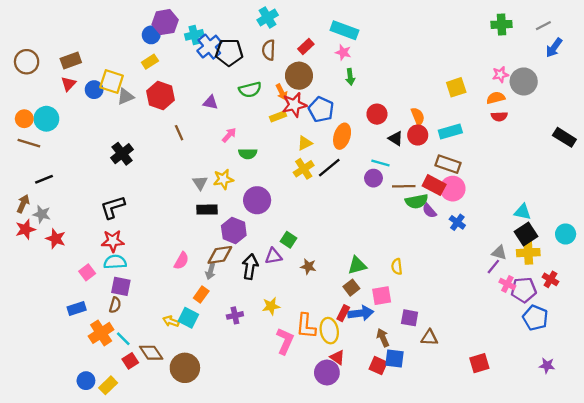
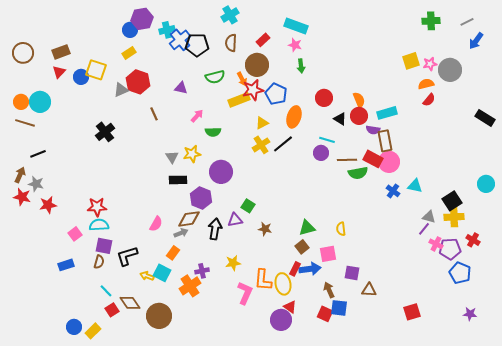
yellow square: (456, 87) -> (411, 61), moved
gray triangle: (126, 97) -> (121, 90), moved
yellow rectangle: (278, 116) -> (239, 100), size x1.5
red semicircle: (499, 116) -> (429, 100), turned -48
brown rectangle: (448, 164) -> (385, 141), turned 60
black L-shape: (113, 207) -> (127, 256), moved
purple semicircle: (429, 211) -> (373, 130), moved, turned -40
cyan triangle: (522, 212) -> (415, 186), moved
red star: (25, 229) -> (22, 197), turned 30
cyan circle: (566, 234) -> (486, 184), moved
red star: (56, 239) -> (48, 205), turned -30
gray arrow: (211, 271) -> (181, 233), turned -128
orange cross: (101, 333) -> (190, 286), moved

